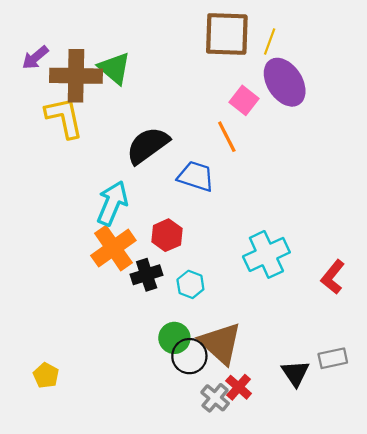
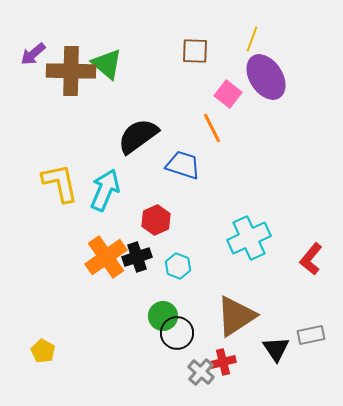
brown square: (227, 34) -> (195, 51), moved, size x0.6
yellow L-shape: (64, 117) -> (60, 183), moved
orange cross: (113, 248) -> (106, 257), moved
brown triangle: (220, 343) -> (236, 316), moved, turned 45
red cross: (239, 387) -> (223, 362), turned 35

